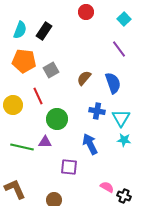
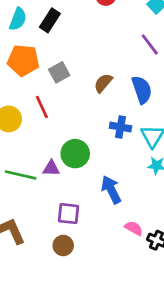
green circle: (57, 119) -> (75, 154), moved
blue arrow: (90, 144) -> (111, 190), moved
purple square: (69, 167) -> (69, 214), moved

